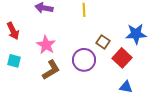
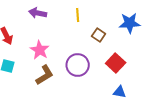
blue star: (136, 34) -> (130, 23), moved
brown square: (103, 42) -> (99, 35), moved

